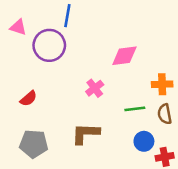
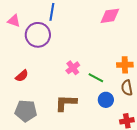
pink diamond: (124, 56) -> (110, 16), moved
green line: (135, 109) -> (96, 78), moved, turned 35
blue circle: (144, 141) -> (106, 100), moved

